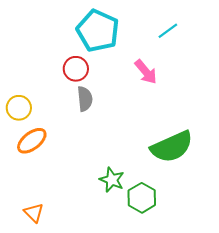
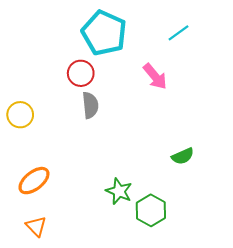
orange ellipse: (32, 141) -> (34, 181), moved
green semicircle: (172, 147) -> (183, 156), size x0.5

